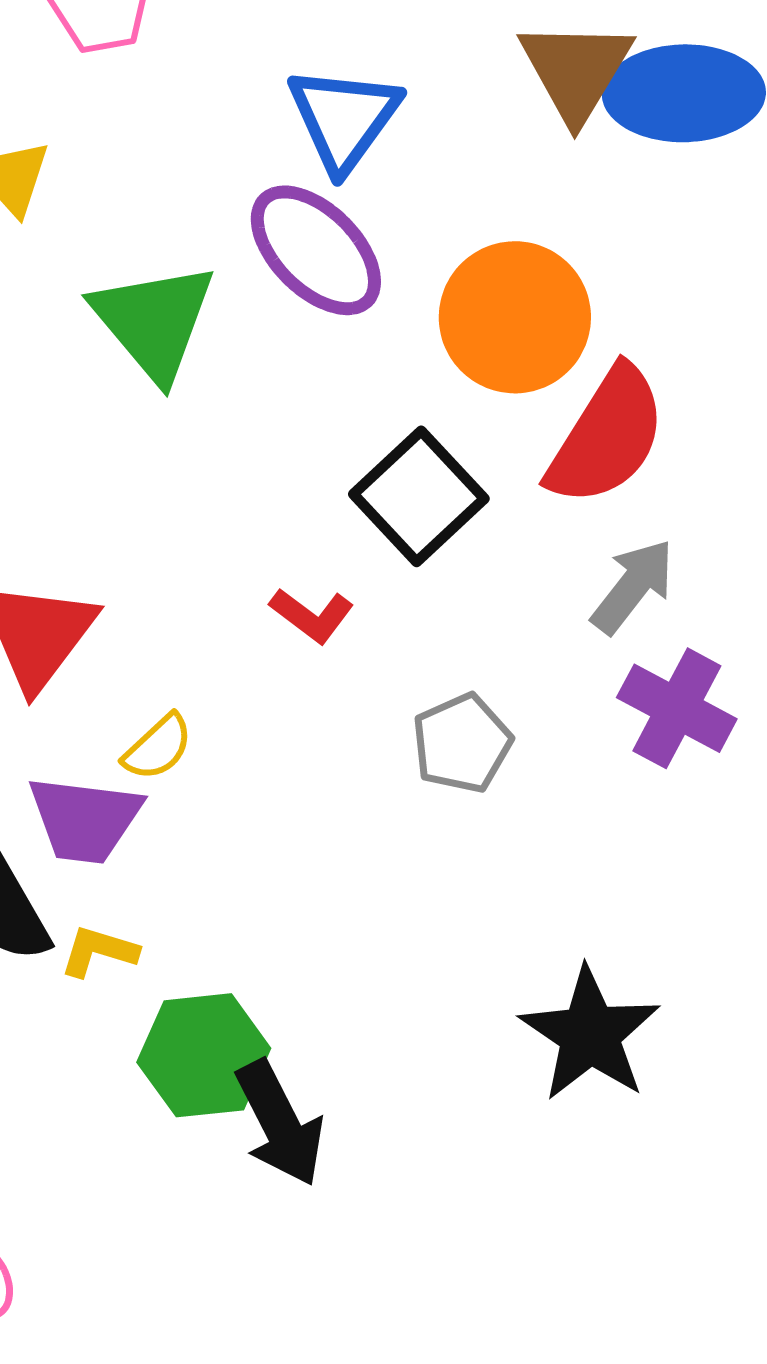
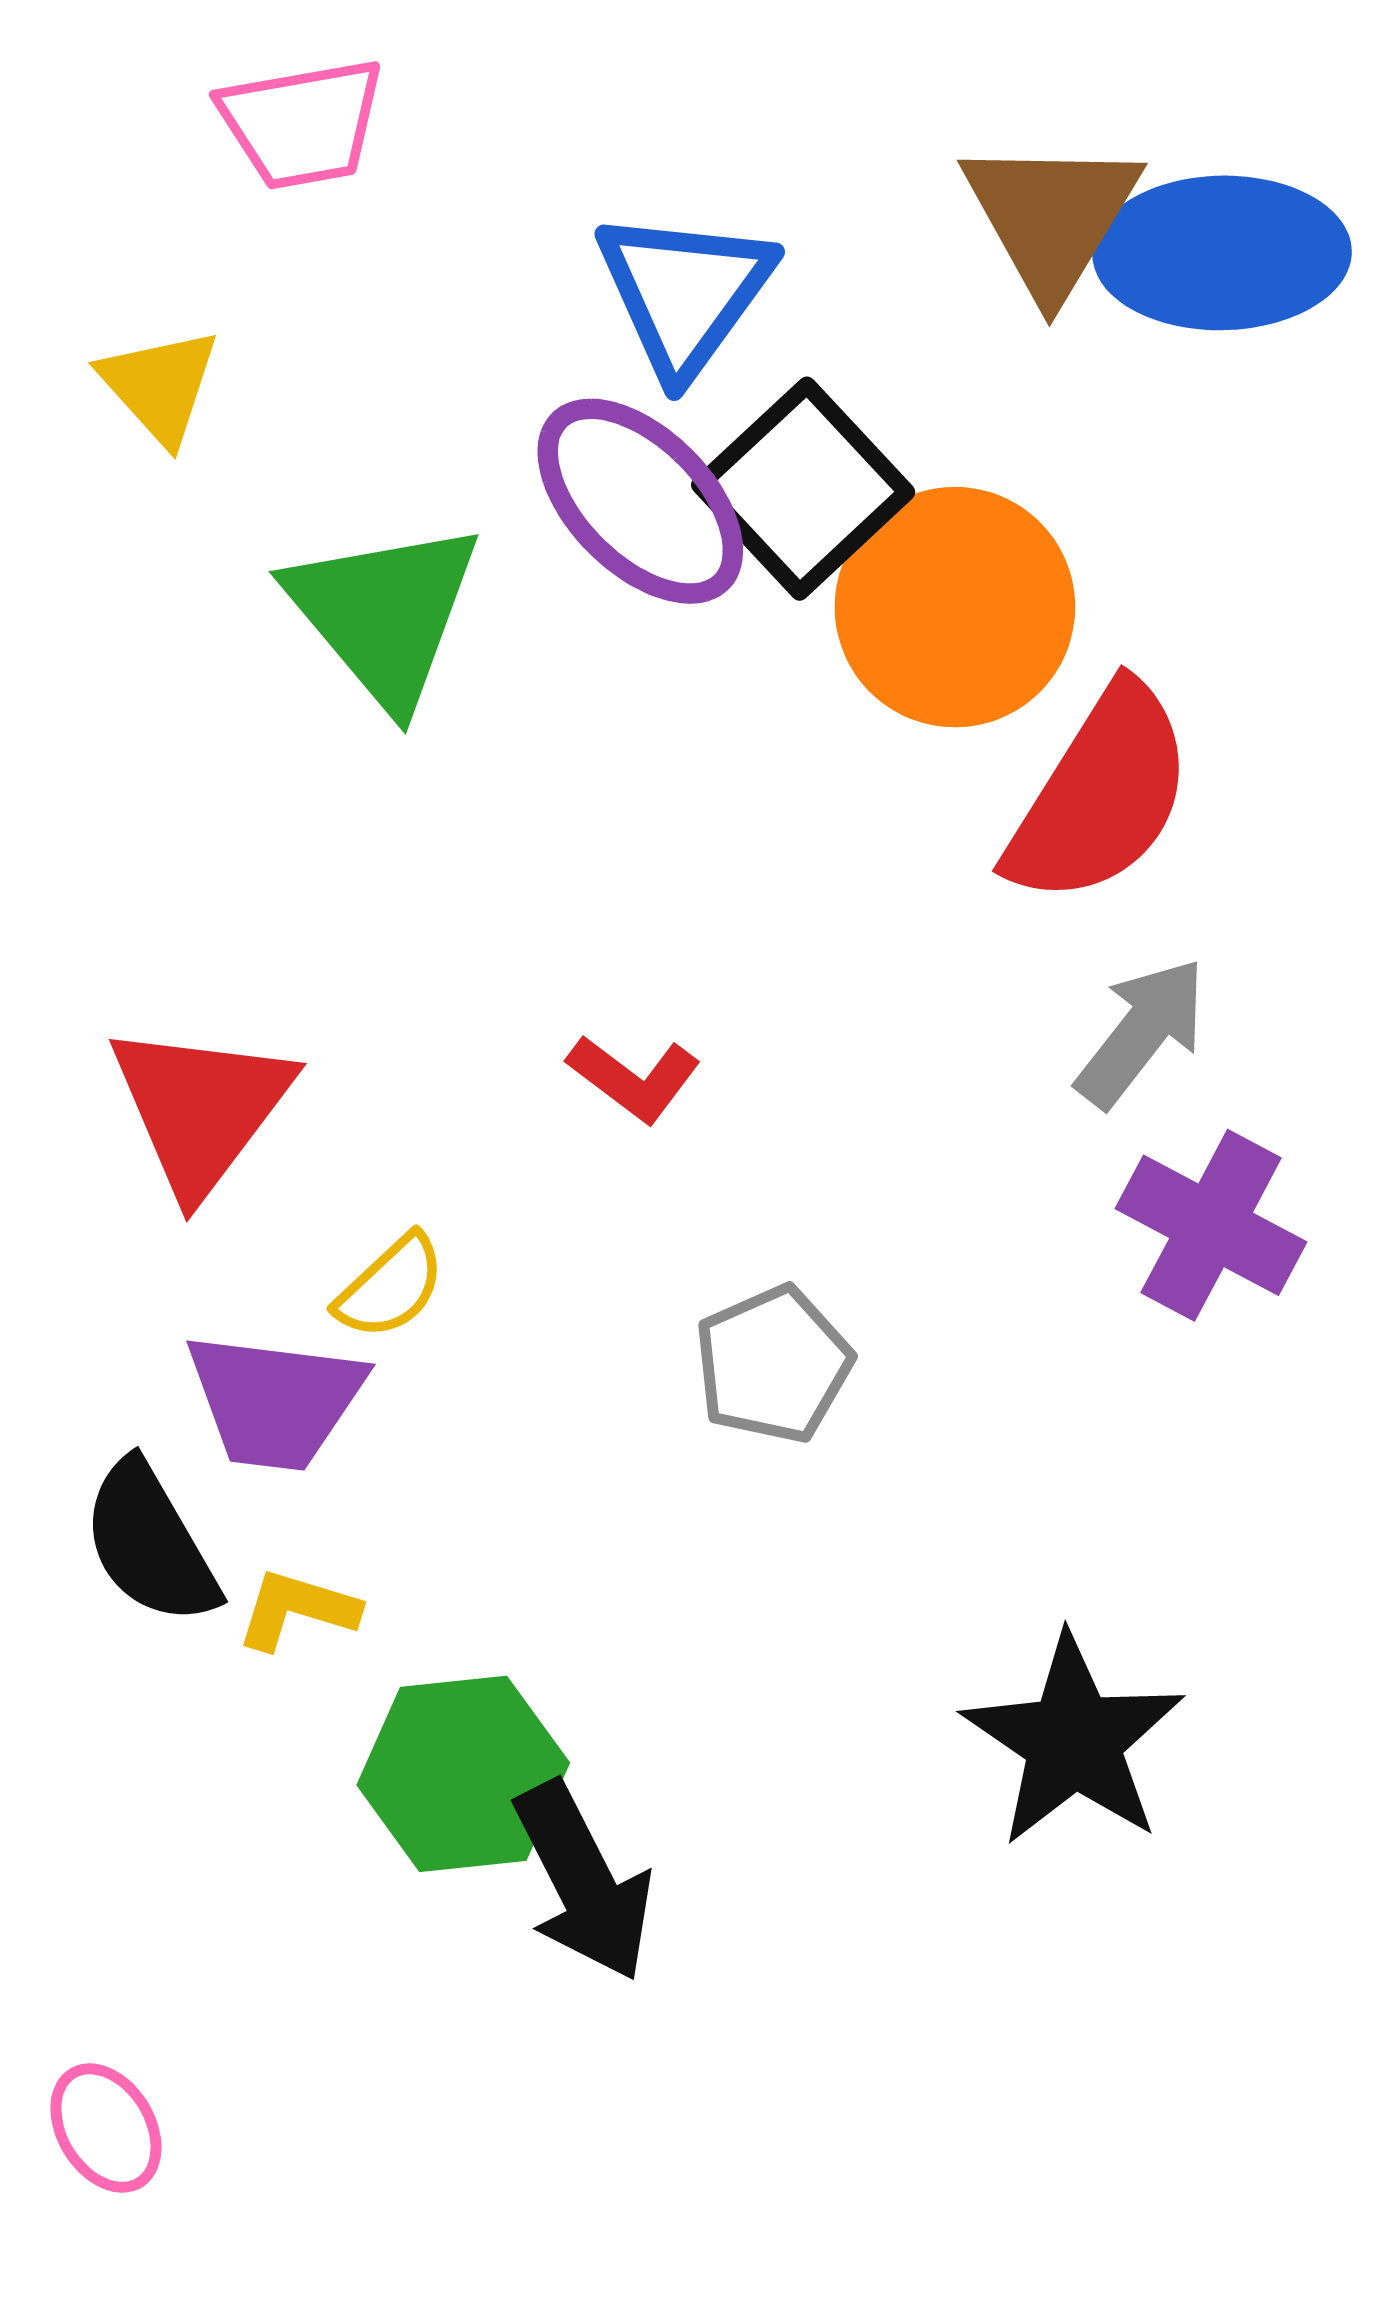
black square: (419, 496) -> (803, 489), moved
gray pentagon: (462, 743) -> (773, 1364), moved

